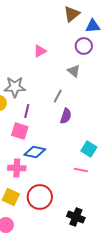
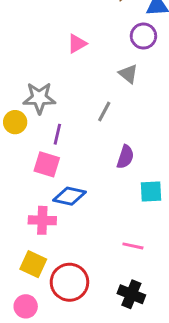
purple semicircle: (66, 116) -> (125, 157), moved
cyan square: (89, 149) -> (151, 192), turned -35
pink line: (81, 170) -> (133, 246), moved
red circle: (40, 197) -> (69, 282), moved

